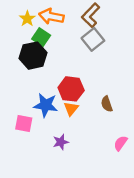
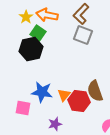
gray square: (93, 39) -> (83, 35), turned -30
red hexagon: (71, 89) -> (79, 101), moved
brown semicircle: (107, 104) -> (95, 91), size x1.5

